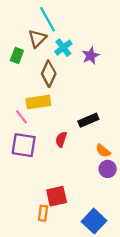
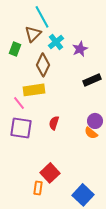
black rectangle: (88, 120) -> (92, 80), moved
purple circle: (108, 169) -> (95, 121), moved
red square: (57, 196) -> (50, 173), turned -30

